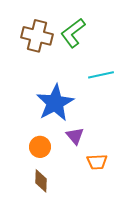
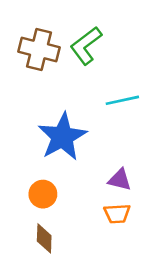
purple triangle: (75, 136) -> (120, 180), moved, turned -36

